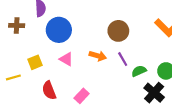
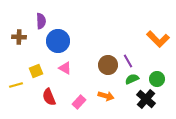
brown circle: (118, 31) -> (108, 65), moved
orange arrow: (98, 56) -> (106, 96), moved
purple line: (123, 59) -> (128, 61), moved

